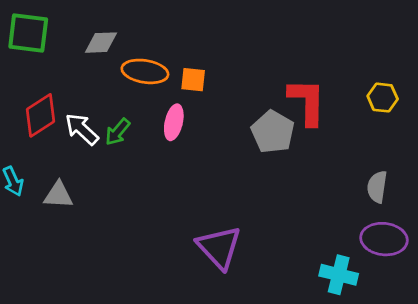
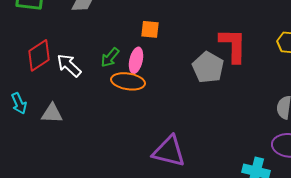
orange ellipse: (145, 71) -> (128, 81), moved
green arrow: (117, 132) -> (110, 57), moved
purple triangle: (219, 247) -> (169, 151), turned -33

